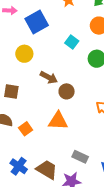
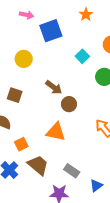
yellow circle: (24, 54) -> (24, 59), moved
orange square: (26, 129) -> (21, 144), moved
brown trapezoid: (47, 170) -> (38, 165), moved

